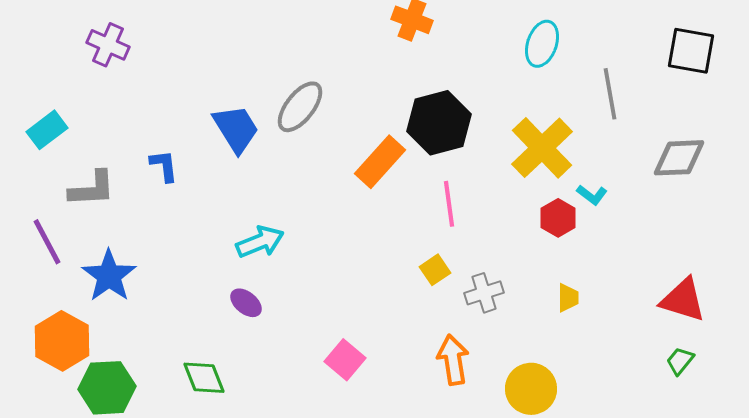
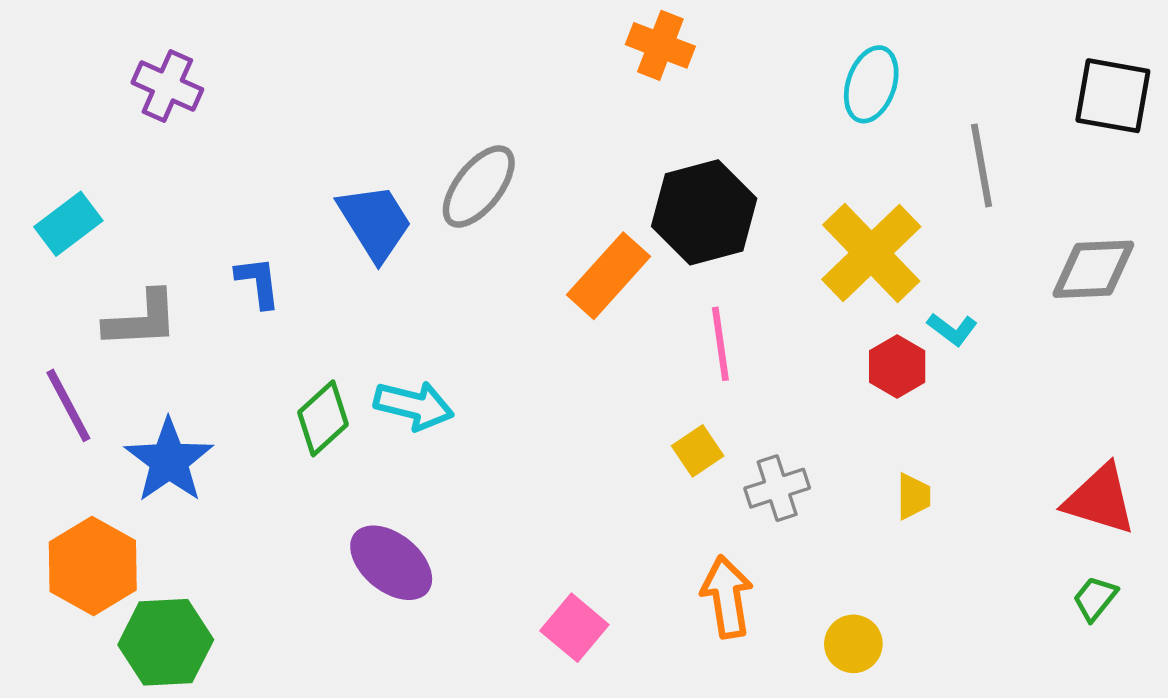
cyan arrow: (260, 242) -> (414, 405), turned 36
purple ellipse: (246, 303) -> (391, 563), moved, size x1.6
pink square: (345, 360) -> (574, 628), moved
green diamond: (204, 378) -> (323, 418), moved, turned 69
yellow circle: (531, 389) -> (853, 644), size x0.7

